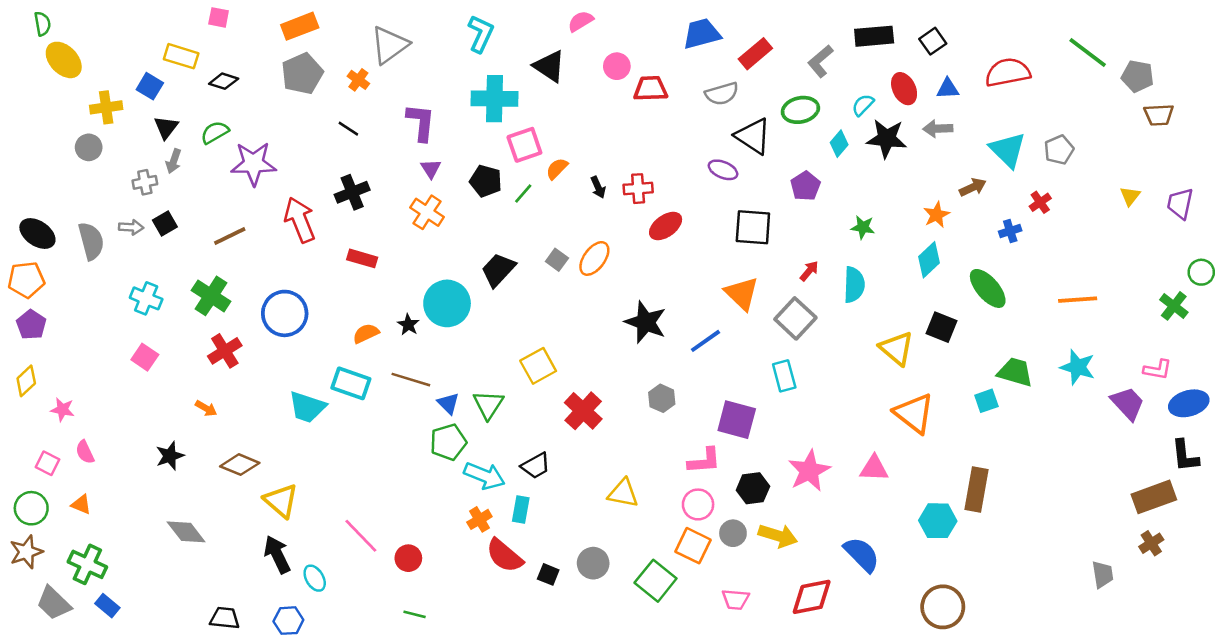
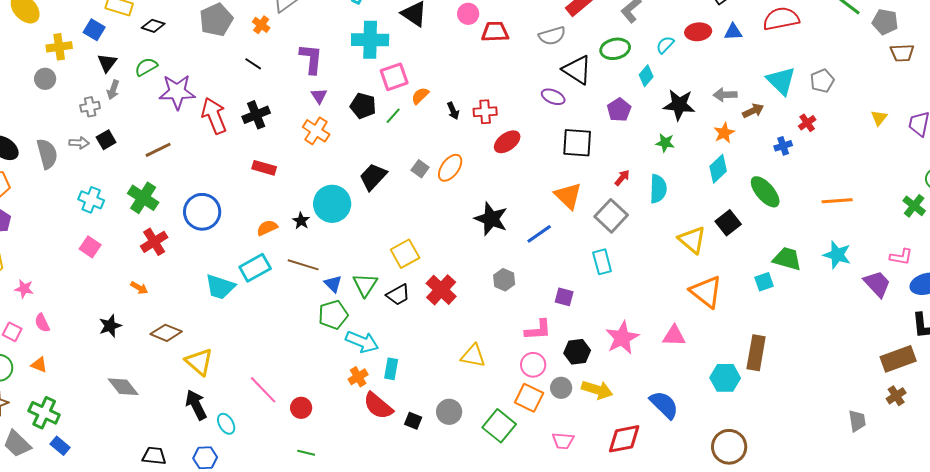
red ellipse: (904, 89) -> (698, 32), turned -70
gray arrow: (938, 129) -> (725, 95), moved
black star: (887, 139) -> (679, 105), moved
red arrow: (300, 220) -> (214, 116), moved
black square: (942, 327) -> (728, 223), turned 30
cyan rectangle: (351, 383) -> (255, 268), turned -48
purple square: (737, 420) -> (564, 297), size x0.6
black trapezoid: (536, 466) -> (398, 295), moved

